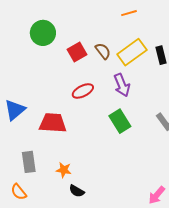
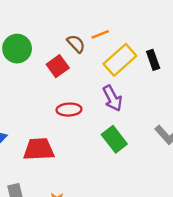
orange line: (129, 13) -> (100, 34), moved
brown semicircle: (103, 51) -> (76, 44), moved
red ellipse: (83, 91) -> (69, 110), turned 30

